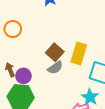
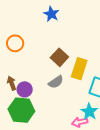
brown square: (55, 52) -> (59, 57), moved

